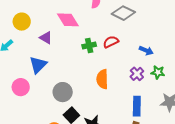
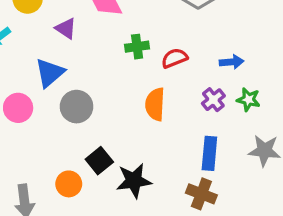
red semicircle: (111, 42) -> (174, 58), moved
blue arrow: (146, 51) -> (232, 62), turned -32
gray circle: (63, 92) -> (77, 107), moved

